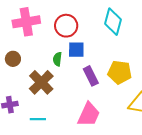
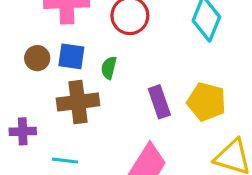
blue square: (76, 50) -> (71, 56), moved
brown cross: (41, 82) -> (78, 102), turned 30

